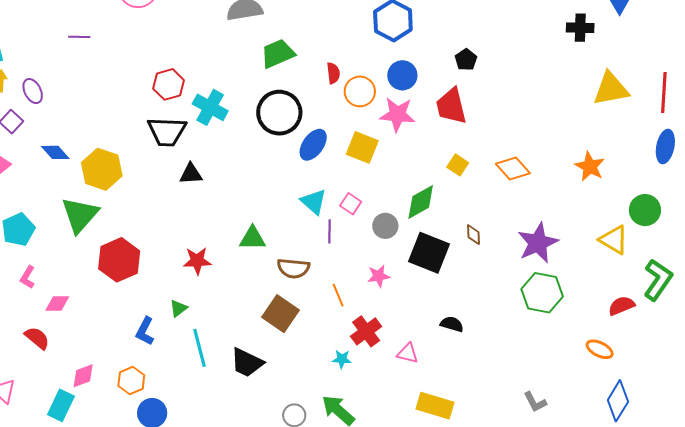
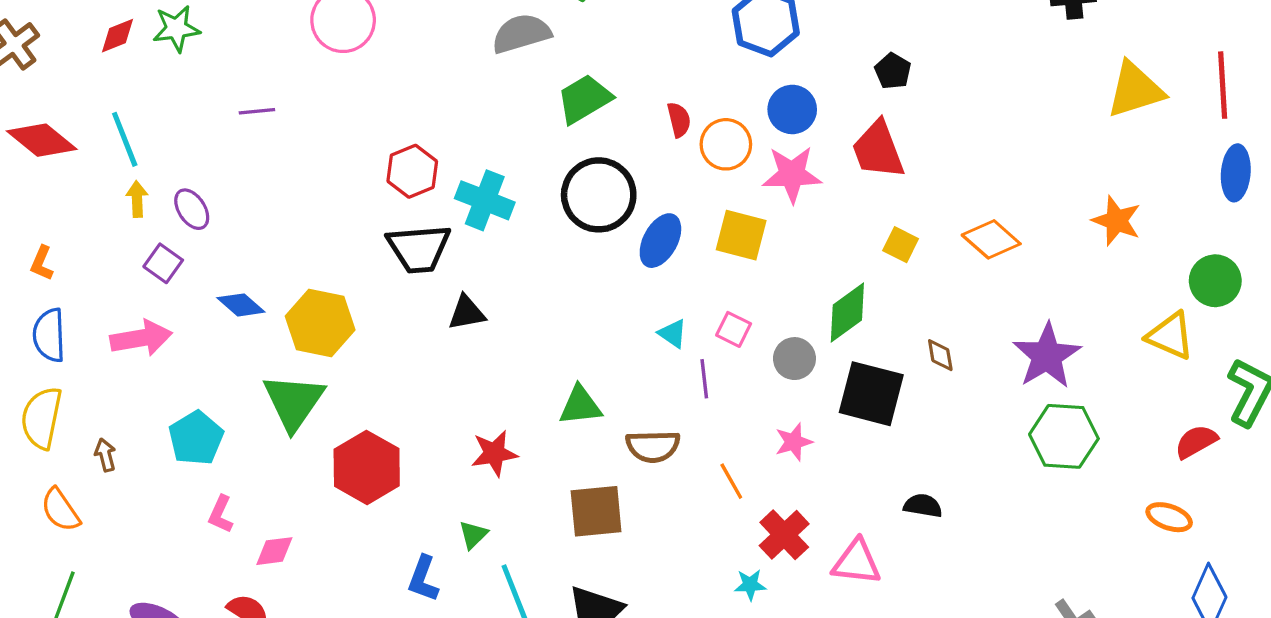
cyan triangle: (314, 202) -> (673, 334), size x0.7
brown square: (281, 314) -> (596, 511), moved, turned -33
pink triangle: (408, 353) -> (857, 562), size x1.4

